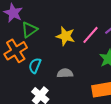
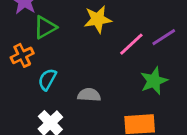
yellow star: (66, 36) -> (98, 19), moved, turned -30
orange cross: (16, 51) -> (22, 55), size x0.7

